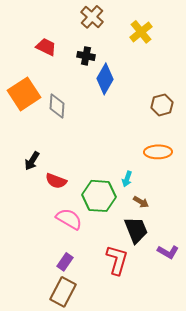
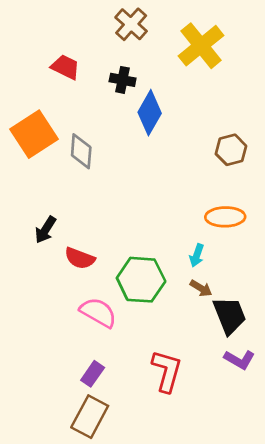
yellow cross: (141, 32) -> (201, 46), size x1.4
cyan arrow: (127, 179) -> (197, 255), moved
black trapezoid: (136, 230) -> (230, 315), moved

